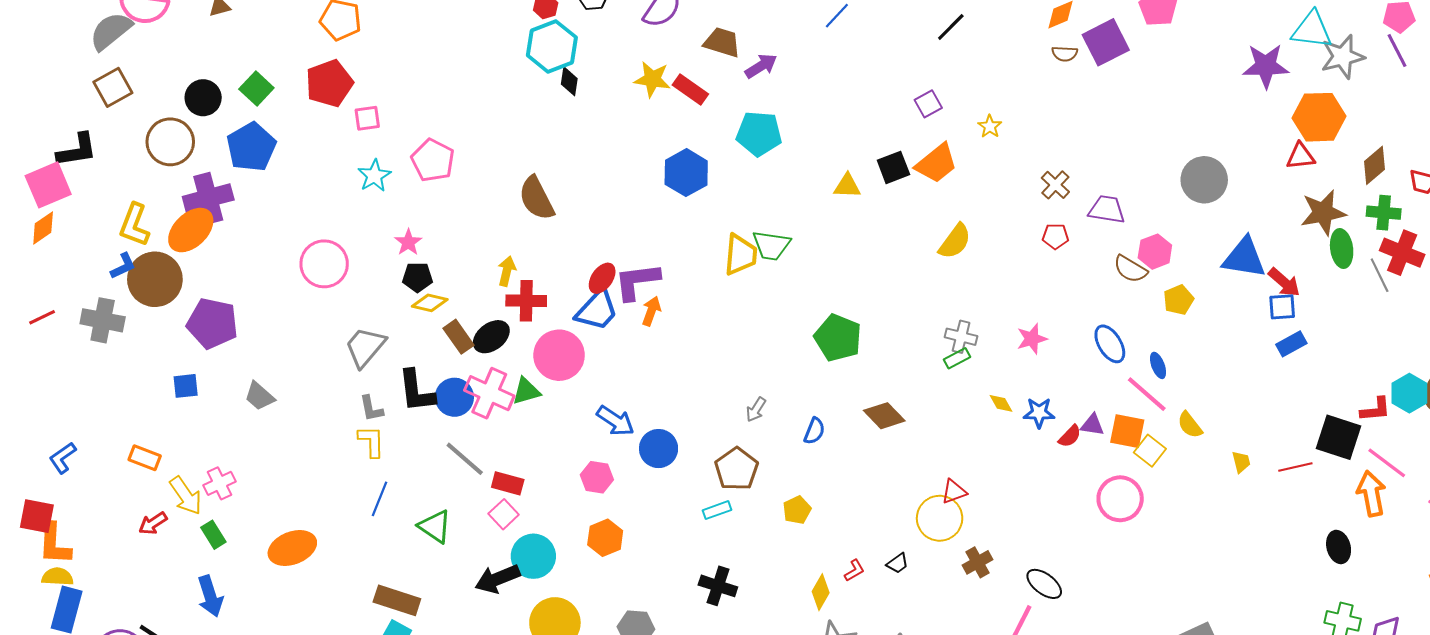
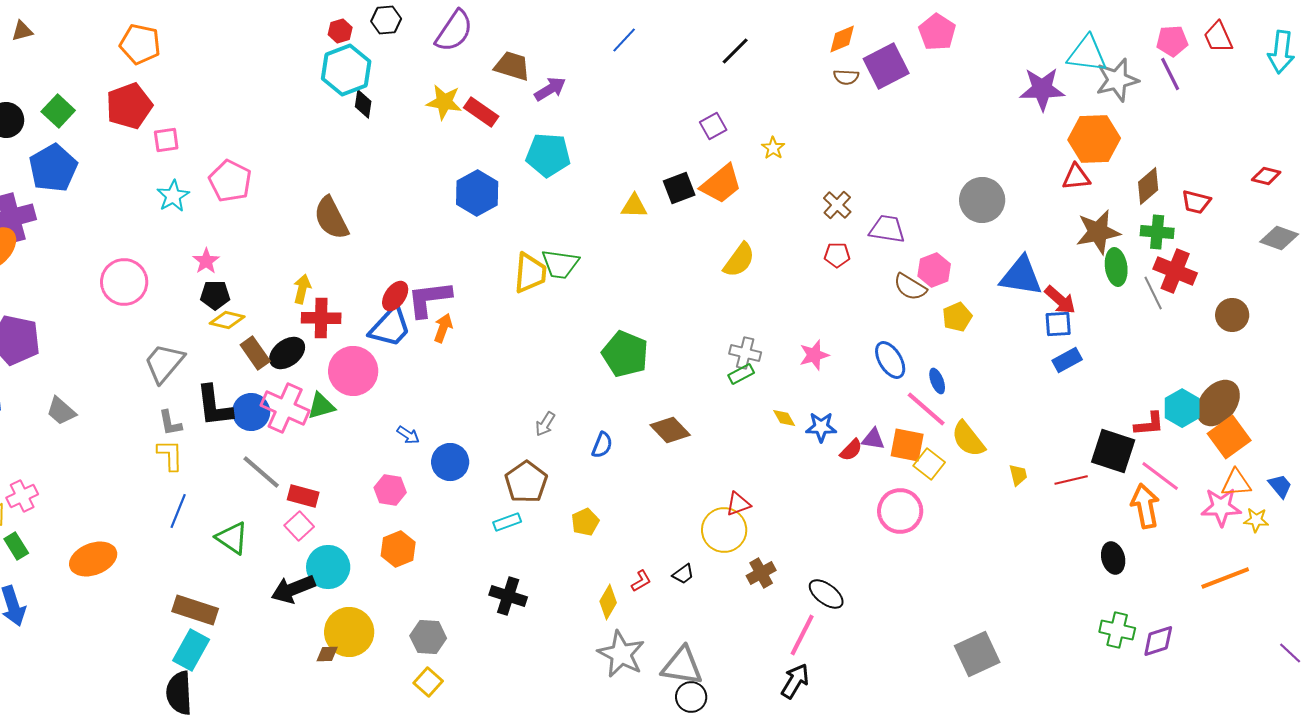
blue arrow: (615, 421) -> (408, 435), size x0.6
yellow semicircle: (1190, 425) -> (968, 439), size x1.4

